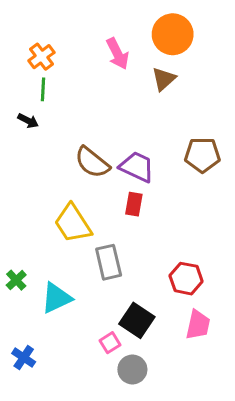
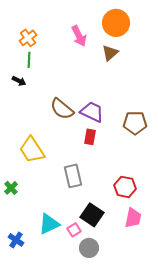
brown pentagon: (202, 155) -> (135, 123), moved
yellow trapezoid: (73, 223) -> (32, 150), moved
cyan triangle: (56, 298) -> (49, 224), moved

